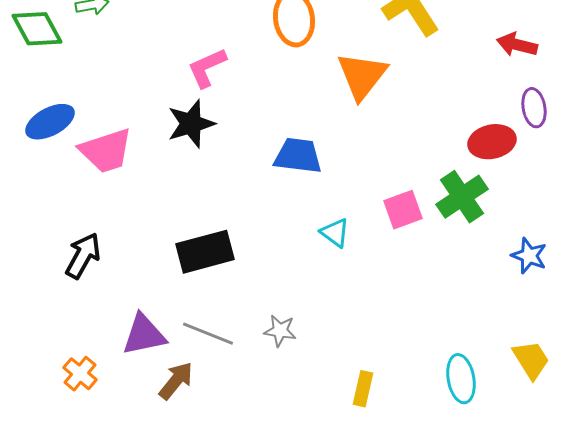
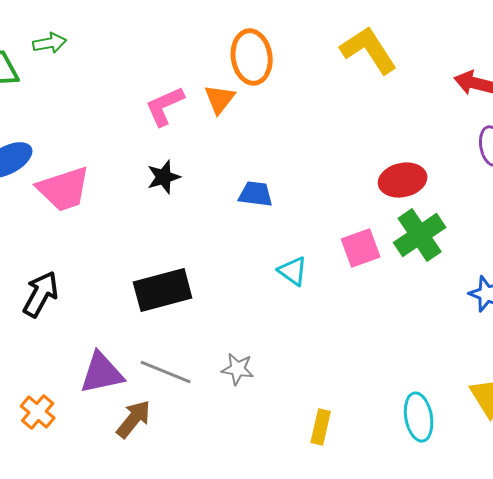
orange triangle: (362, 76) -> (220, 99), moved, size x0.6
black star: (191, 124) -> (164, 177), moved, size x0.7
red ellipse: (492, 142) -> (403, 180), moved
blue trapezoid: (298, 156) -> (256, 194), size x0.7

